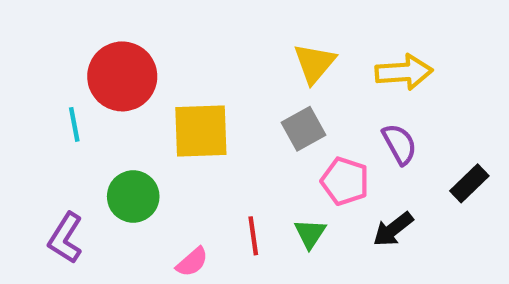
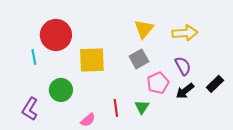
pink pentagon: (345, 181) -> (158, 83), turned 30
black arrow: (393, 229) -> (185, 91), moved

